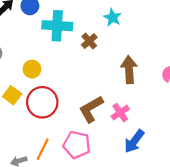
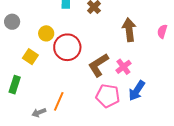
red circle: (42, 102) -> (67, 47), moved
pink pentagon: (77, 145) -> (108, 96), moved

